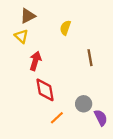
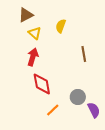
yellow triangle: (21, 36) -> (35, 33), moved

